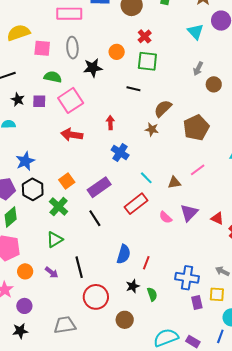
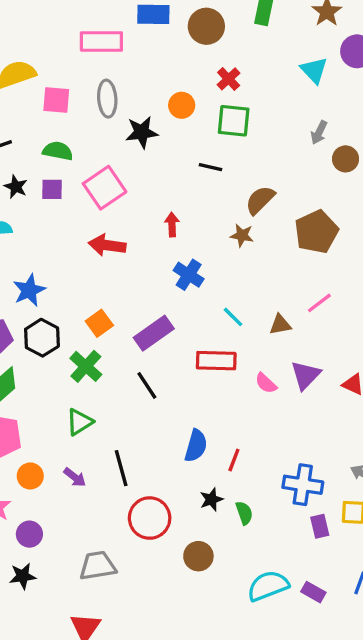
green semicircle: (53, 77) -> (58, 151), moved
red rectangle: (136, 204) -> (216, 361), turned 40

